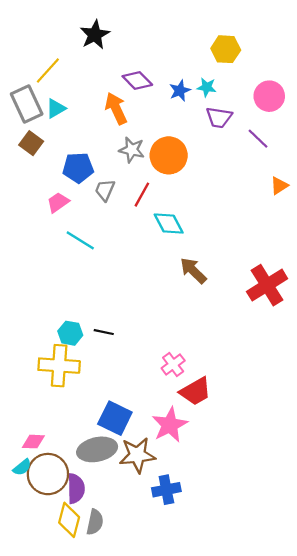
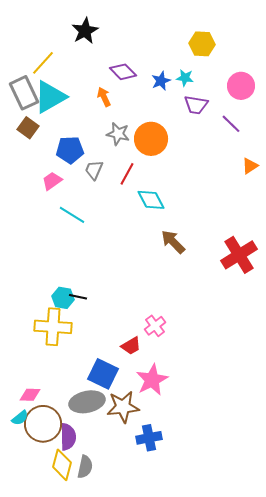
cyan triangle: (56, 108) -> (50, 97), size x1.8
orange arrow: (116, 108) -> (104, 97), size x0.7
black line: (104, 332) -> (78, 297), moved
red trapezoid: (195, 391) -> (131, 346), moved, size x0.7

